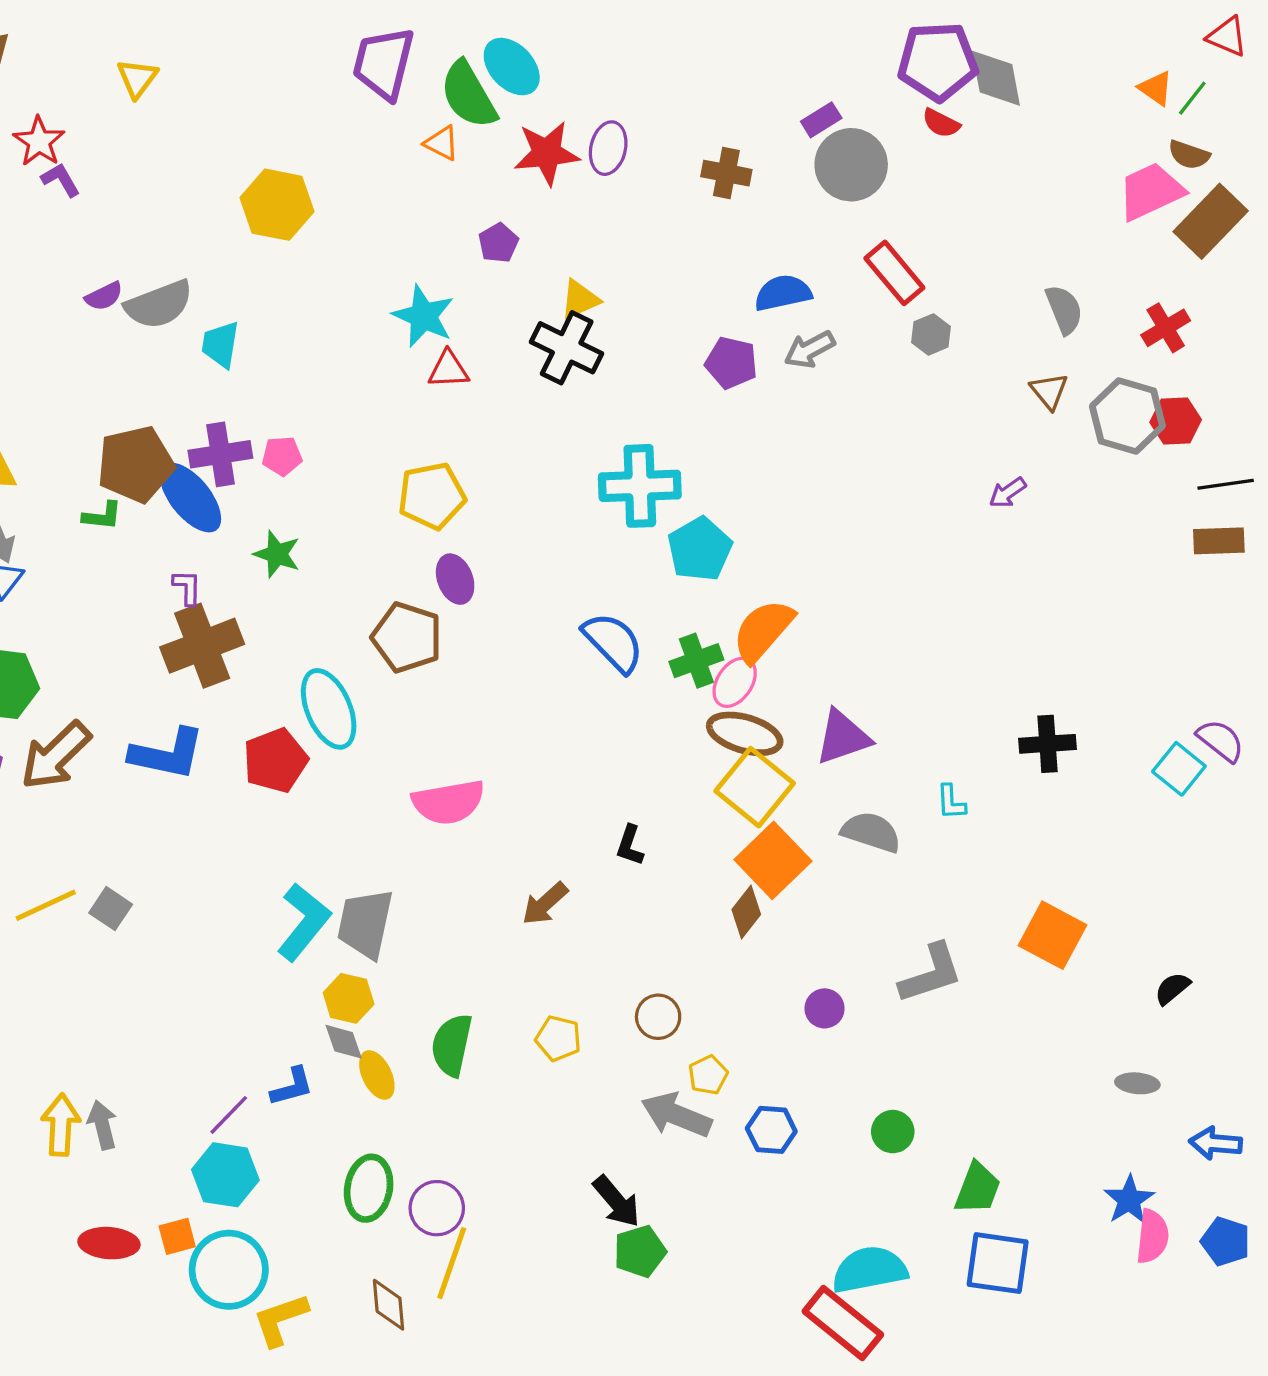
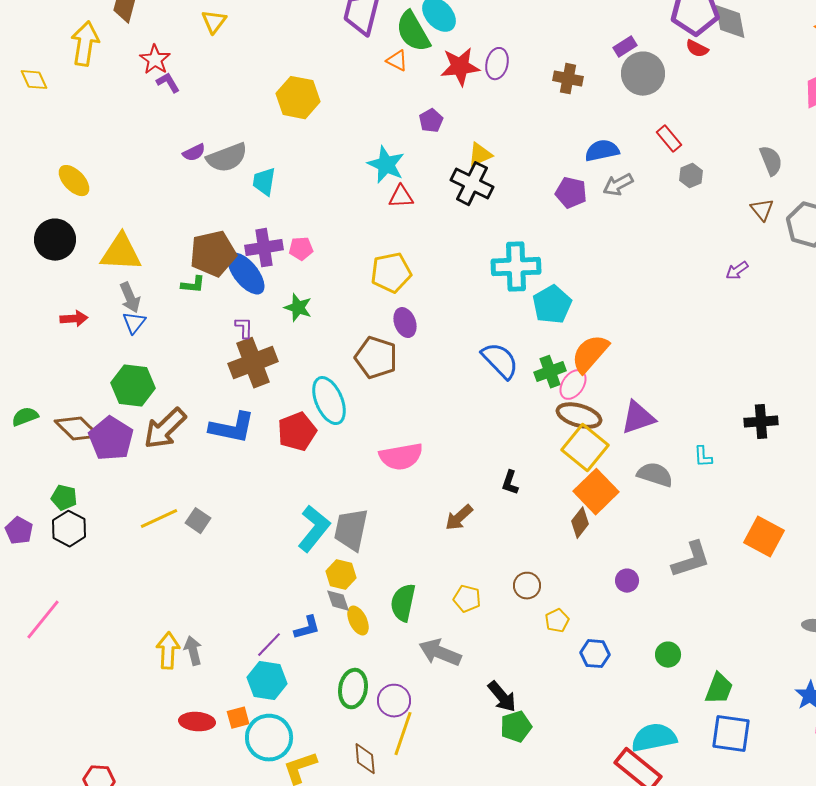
red rectangle: (894, 273) -> (669, 139), size x0.7
gray arrow: (676, 1115) -> (440, 653), moved

